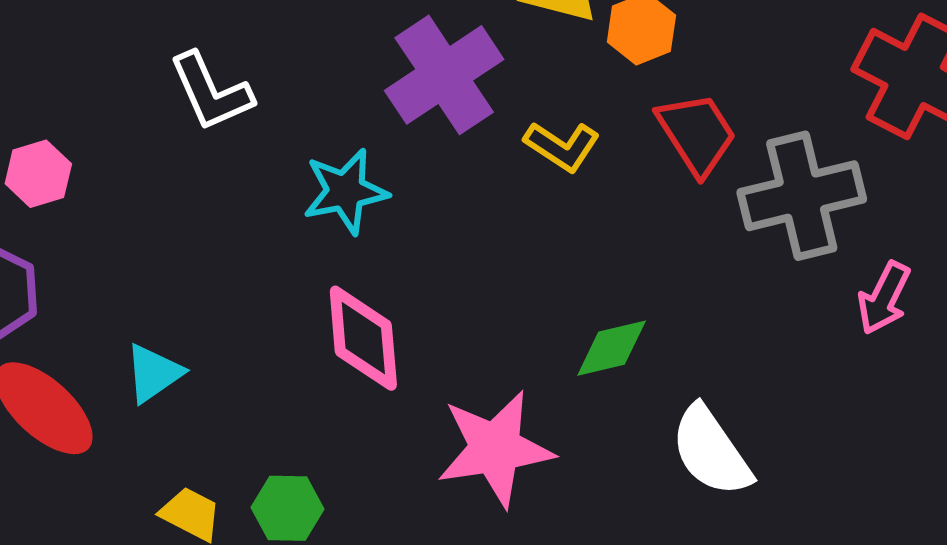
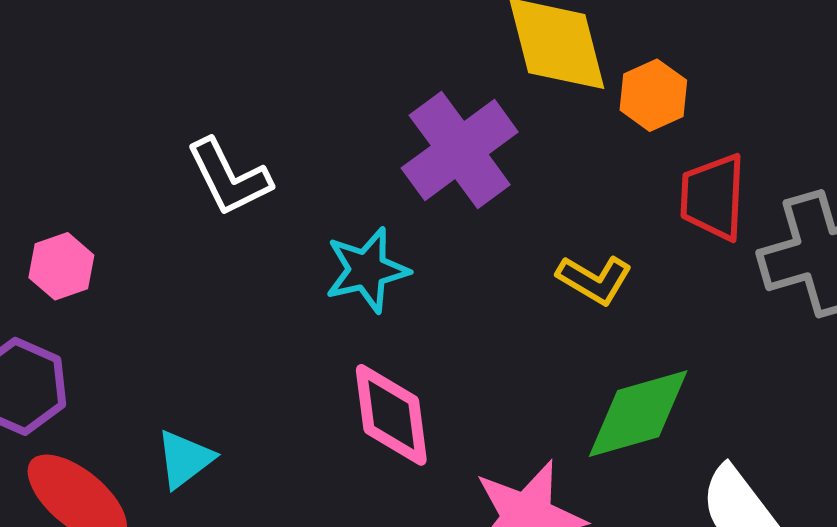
red trapezoid: (697, 134) -> (713, 197), turned -142
yellow L-shape: (562, 146) -> (594, 280), moved
green diamond: (612, 348) -> (638, 414), size x1.5

